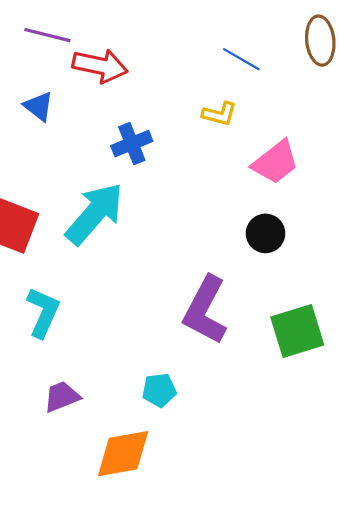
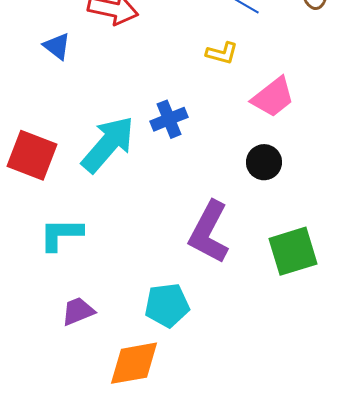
blue cross: (132, 144) -> (169, 119), moved
cyan L-shape: (43, 312) -> (61, 234), turned -114
cyan pentagon: (159, 390) -> (167, 305), size x1.4

